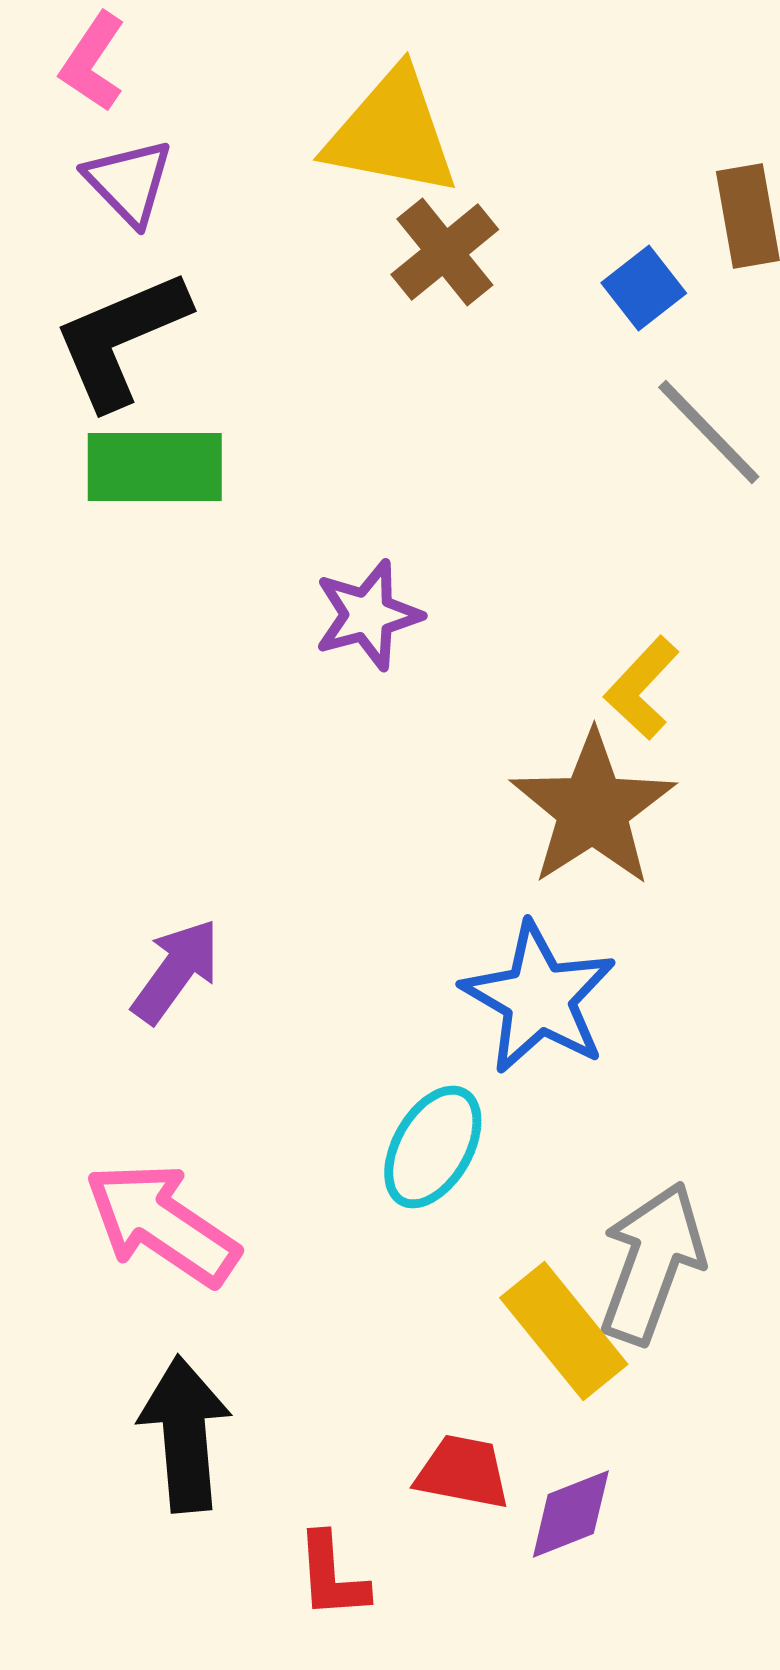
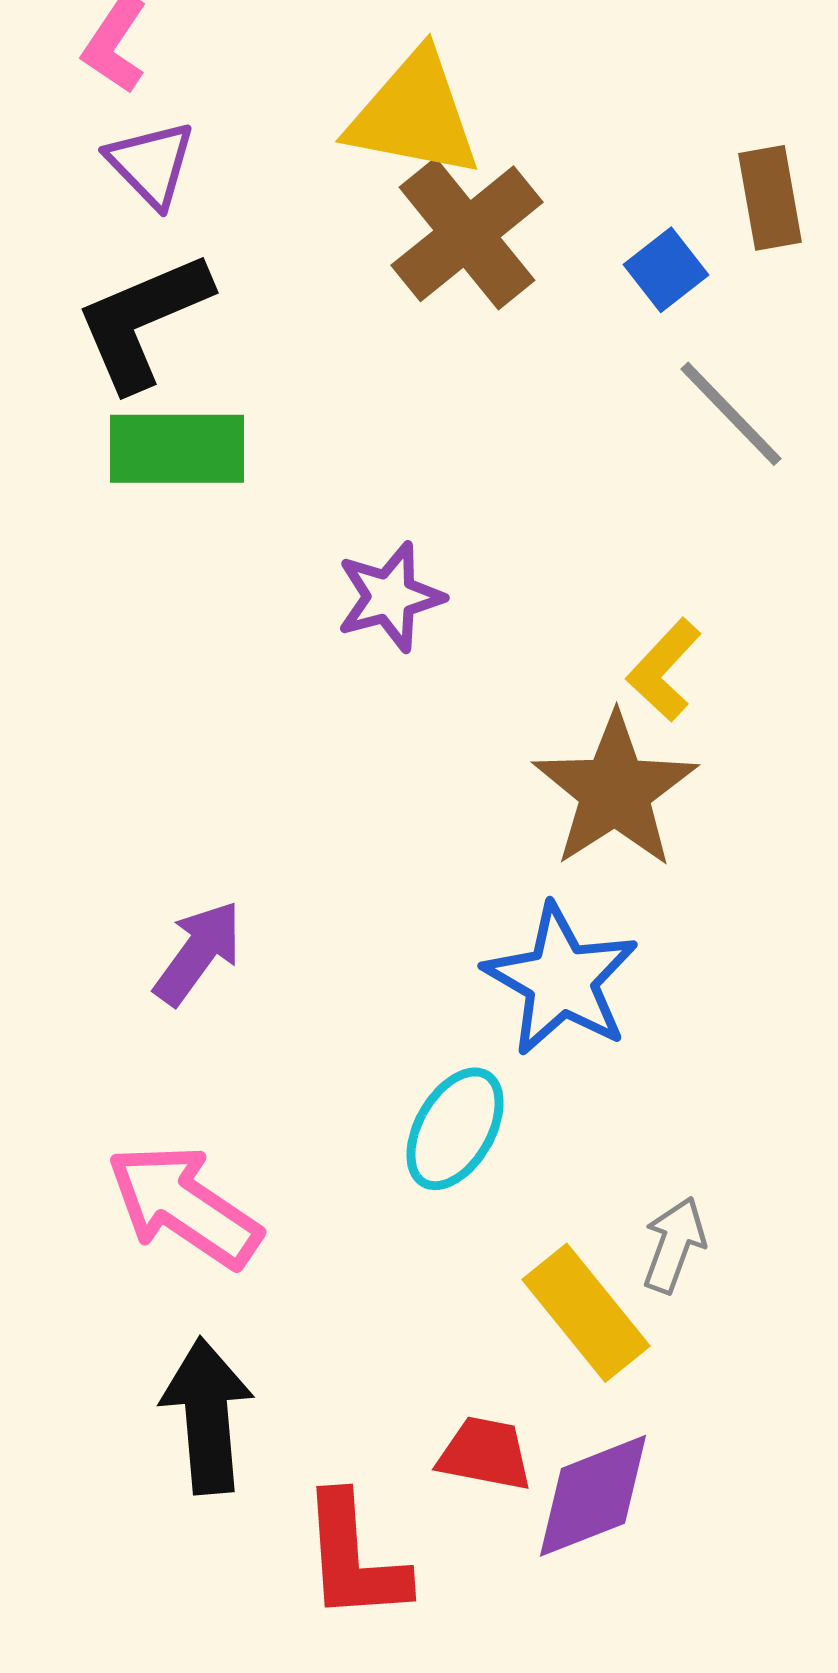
brown cross: (445, 252) -> (467, 234), size x1.4
gray arrow: (652, 1263) -> (674, 1245), size x0.6
purple diamond: (571, 1514) -> (593, 1496), size x1.4
red L-shape: (332, 1576) -> (354, 1558), size x1.5

